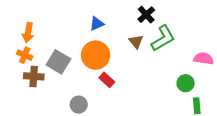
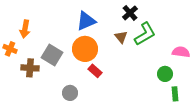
blue triangle: (97, 24) -> (86, 21), size x1.5
orange cross: (25, 55) -> (10, 49), moved

